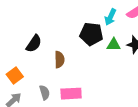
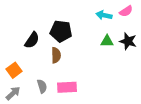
cyan arrow: (110, 17) -> (104, 15), turned 77
black pentagon: (91, 34) -> (61, 31), moved

